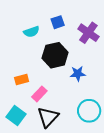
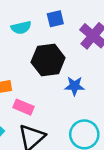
pink rectangle: (39, 94) -> (24, 107), turned 63

